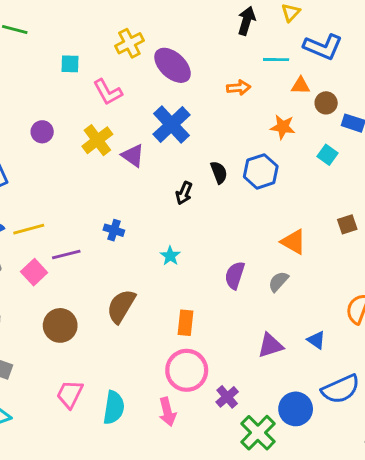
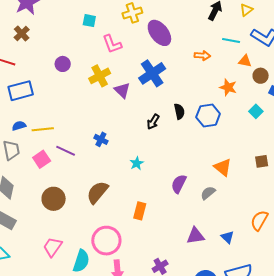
purple line: (66, 254) -> (66, 151), turned 30
pink circle: (187, 370) -> (106, 241), moved

